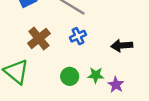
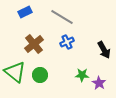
black arrow: (122, 46) -> (104, 50), turned -114
green circle: (70, 76) -> (40, 75), moved

